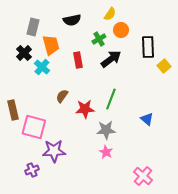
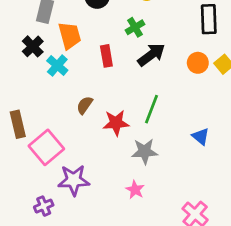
orange circle: (121, 30) -> (198, 63), moved
black rectangle: (148, 47) -> (209, 19), moved
pink square: (34, 127) -> (46, 147), turned 35
pink star: (106, 152) -> (135, 190), moved

